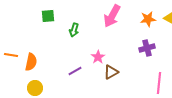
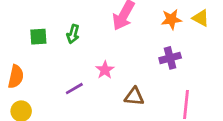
green square: (48, 16) -> (38, 37), moved
brown triangle: (111, 72) -> (134, 96), moved, turned 35

